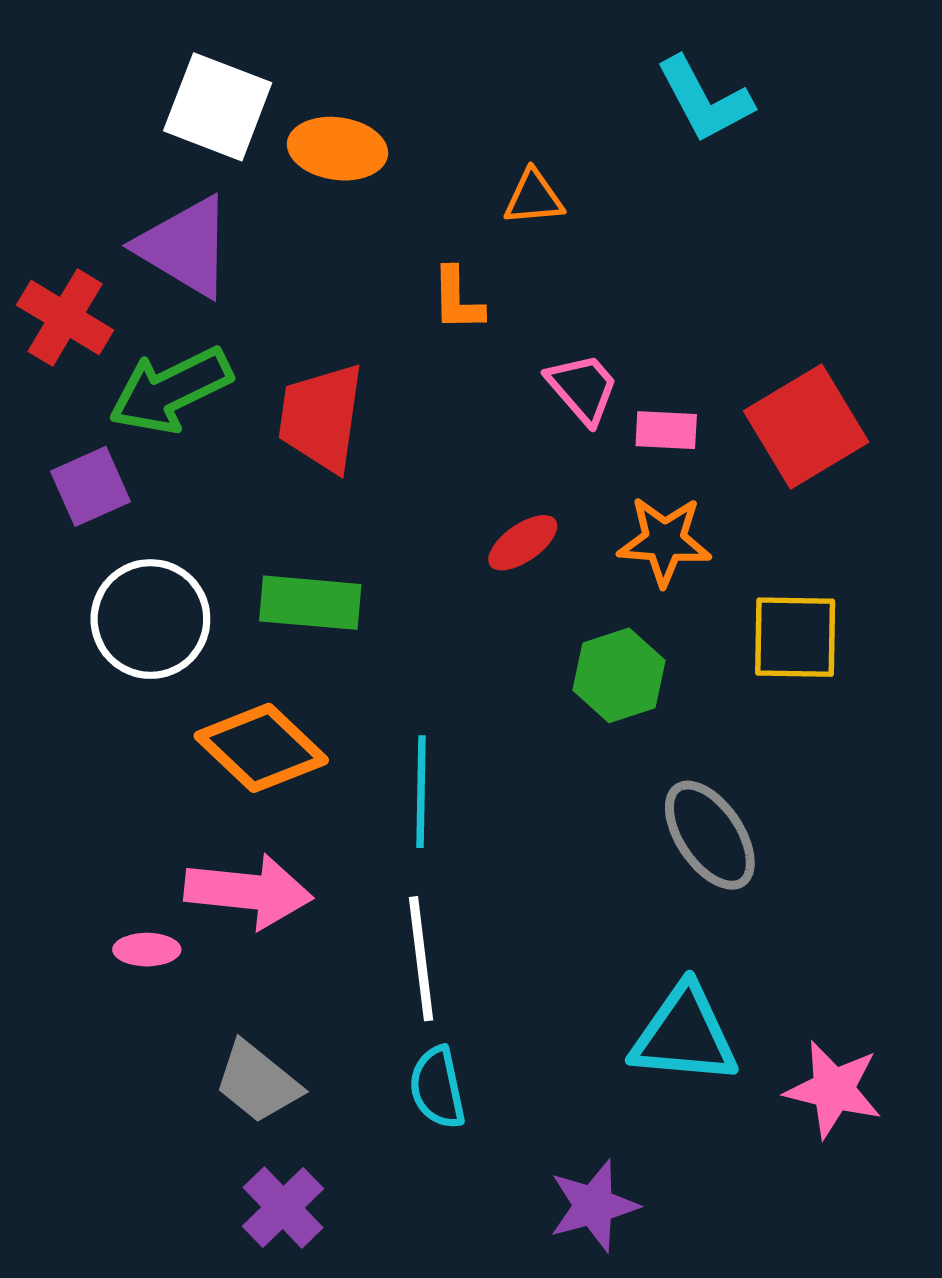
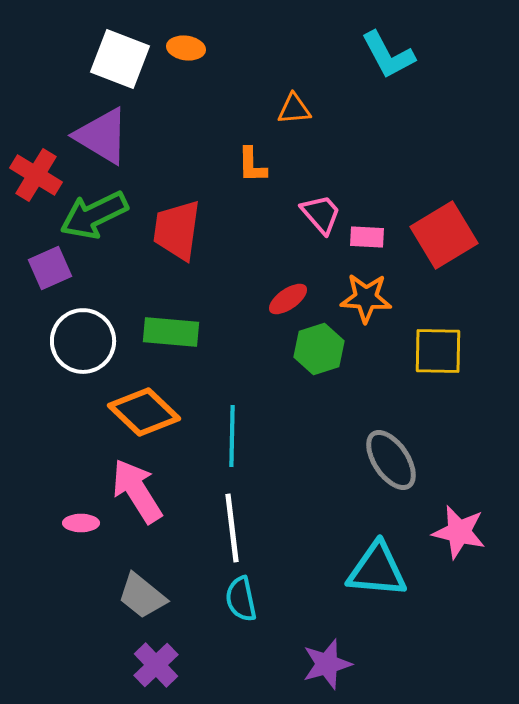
orange ellipse: (338, 149) -> (186, 48), moved, size x0.7
green hexagon: (619, 675) -> (319, 349), moved
pink arrow: (249, 891) -> (137, 491), turned -128
pink star: (833, 1089) -> (459, 532), moved

